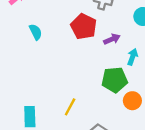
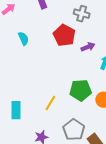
green pentagon: (115, 80) -> (81, 90), moved

